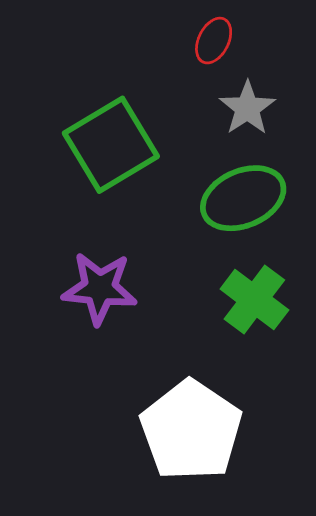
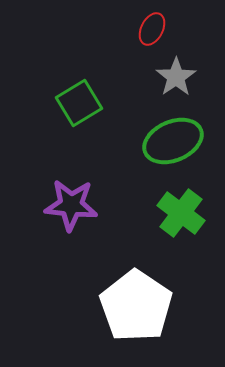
green square: (111, 145) -> (79, 103), size x0.7

